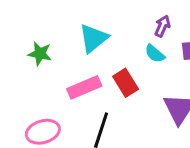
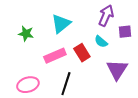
purple arrow: (162, 26) -> (106, 16), size x1.5
cyan semicircle: (155, 54) -> (101, 42), moved

